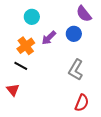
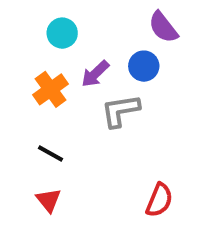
black line: (21, 66) -> (51, 153), moved
gray L-shape: (76, 70) -> (120, 111), moved, turned 50
red triangle: (13, 90) -> (49, 200), moved

